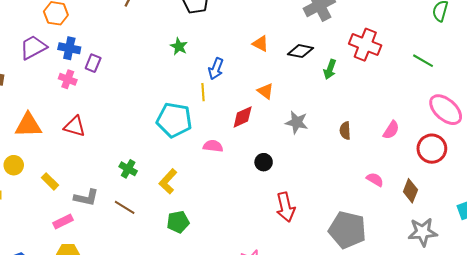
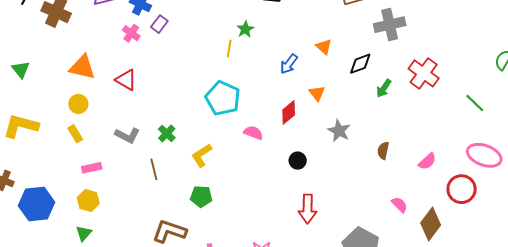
black diamond: (301, 51) -> (360, 64), turned -45
blue arrow: (216, 69) -> (289, 64), moved
yellow line: (203, 92) -> (229, 49), moved
pink ellipse: (446, 110) -> (484, 155), turned -36
red diamond: (243, 117) -> (289, 112), turned -30
yellow circle: (14, 165) -> (78, 104), moved
yellow rectangle: (50, 181) -> (75, 134), moved
brown diamond: (410, 191) -> (431, 224), size x1.4
gray L-shape: (86, 198) -> (127, 135), moved
brown line: (125, 207) -> (154, 169), turned 30

